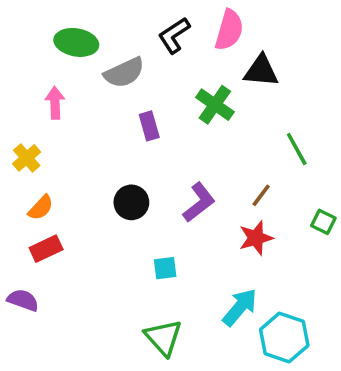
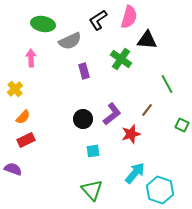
black circle: (131, 202) -> (83, 119), moved
red star: (256, 238) -> (131, 134), moved

